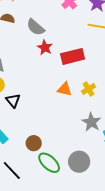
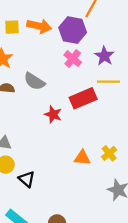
gray semicircle: (36, 27) -> (34, 81), moved
red rectangle: (73, 56) -> (83, 98), moved

